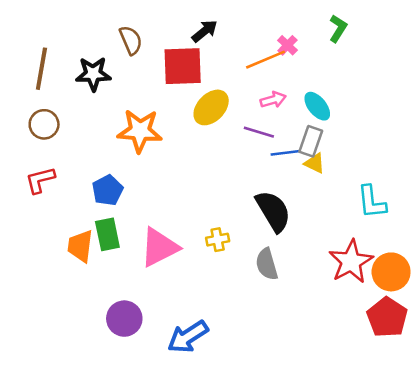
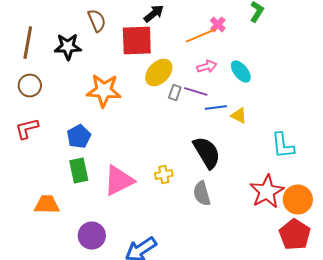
gray rectangle: (311, 141) -> (175, 93), moved, size x0.7
orange trapezoid: (80, 246) -> (47, 205), moved, turned 84

